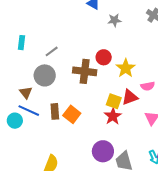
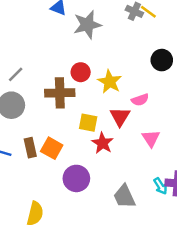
gray star: (114, 20) -> (87, 25), size x1.6
red triangle: (130, 97) -> (120, 117), turned -30
yellow square: (114, 101) -> (88, 123), moved
purple circle: (103, 151) -> (76, 178), moved

